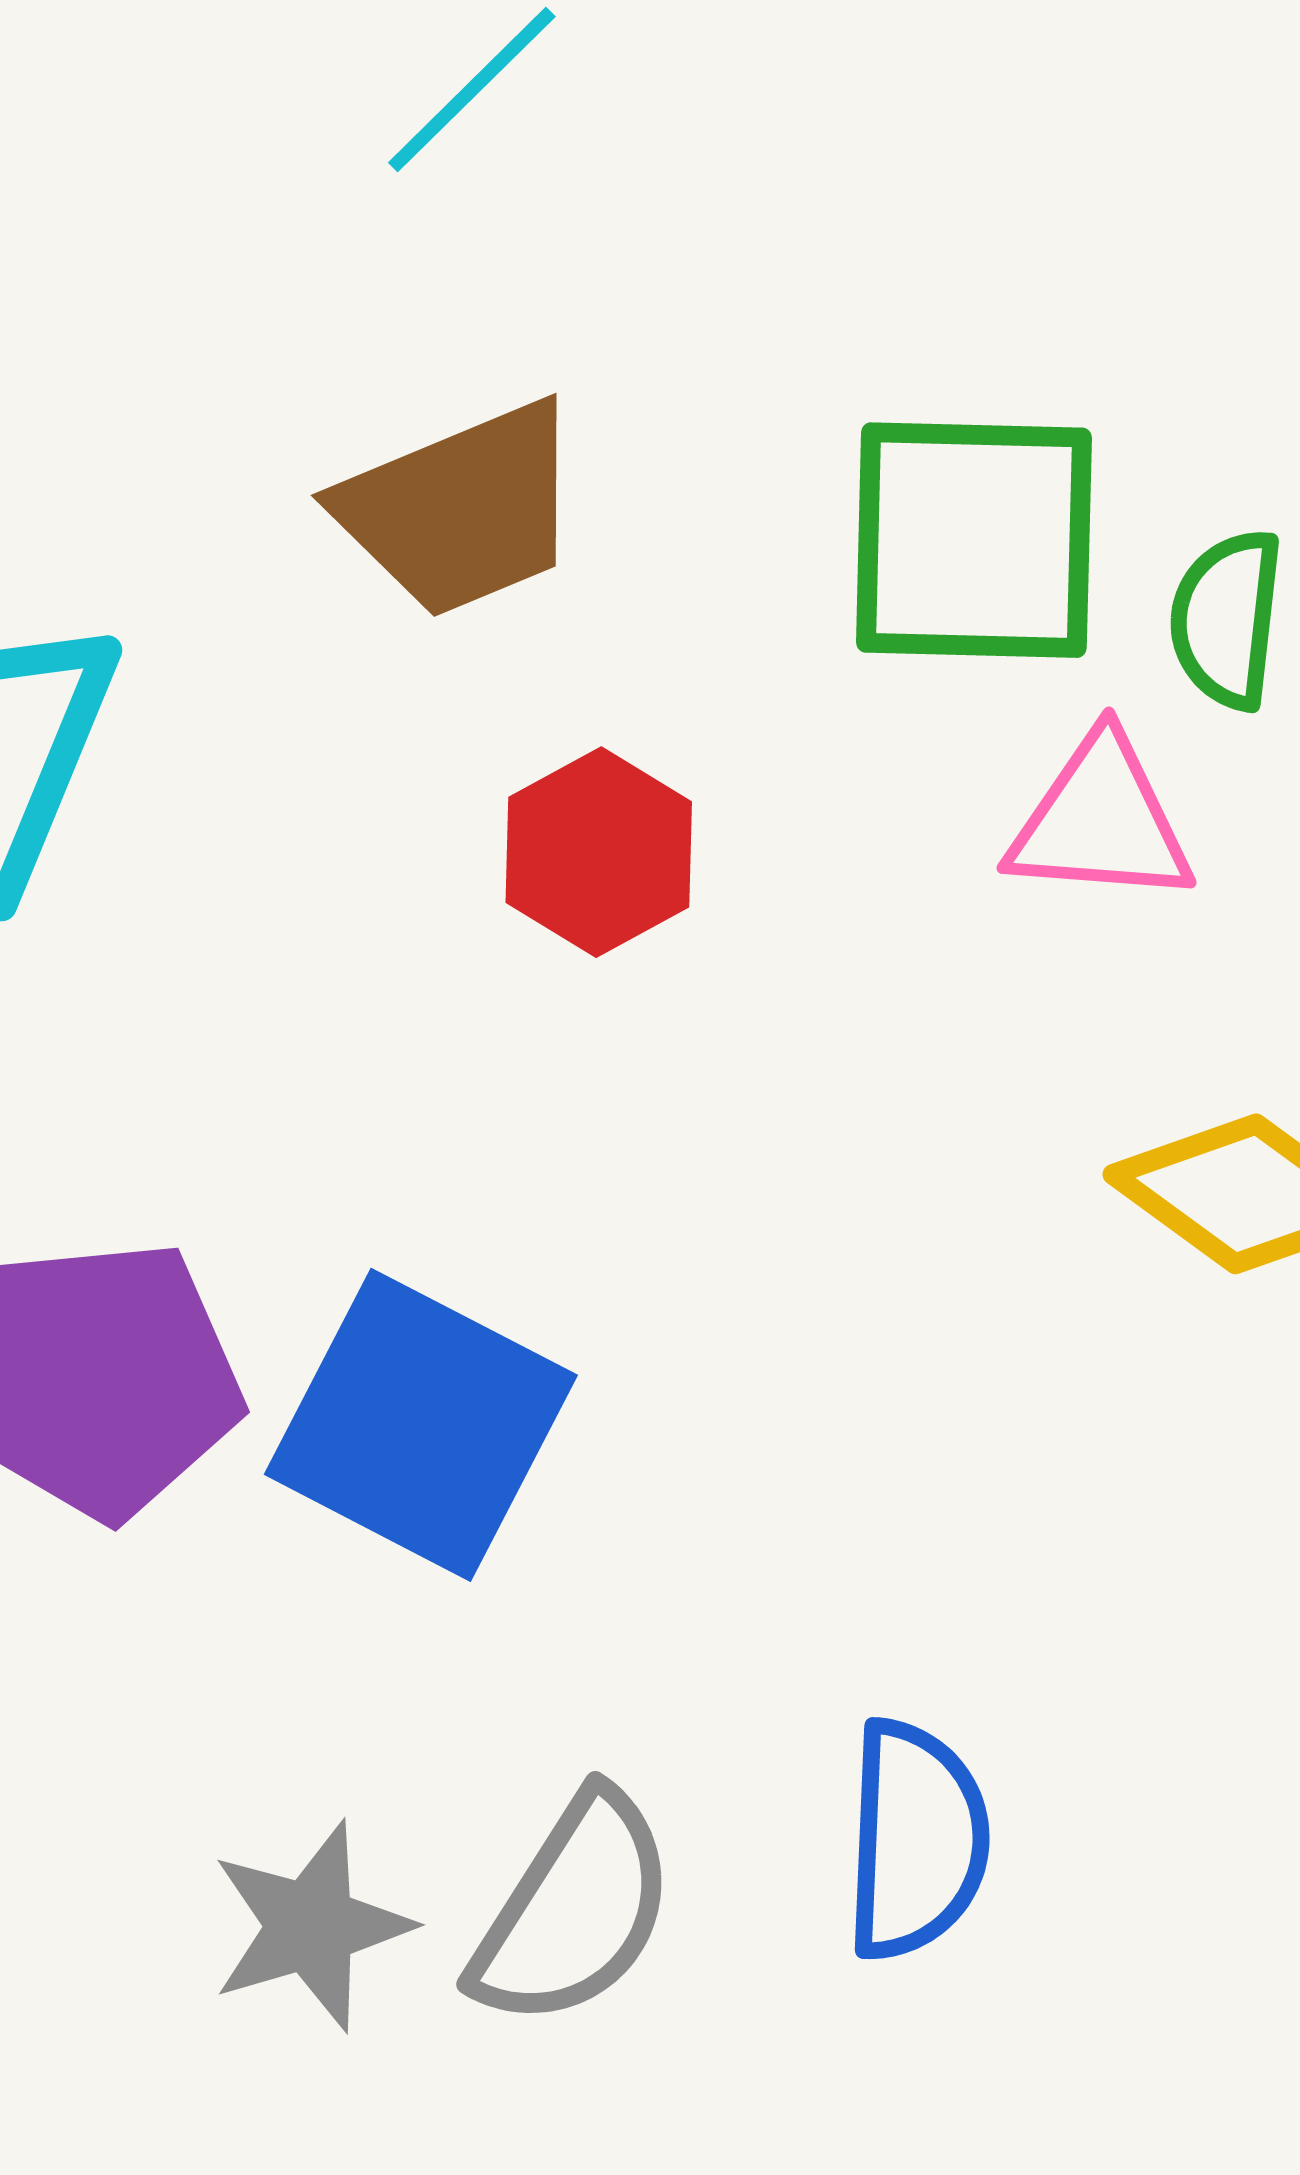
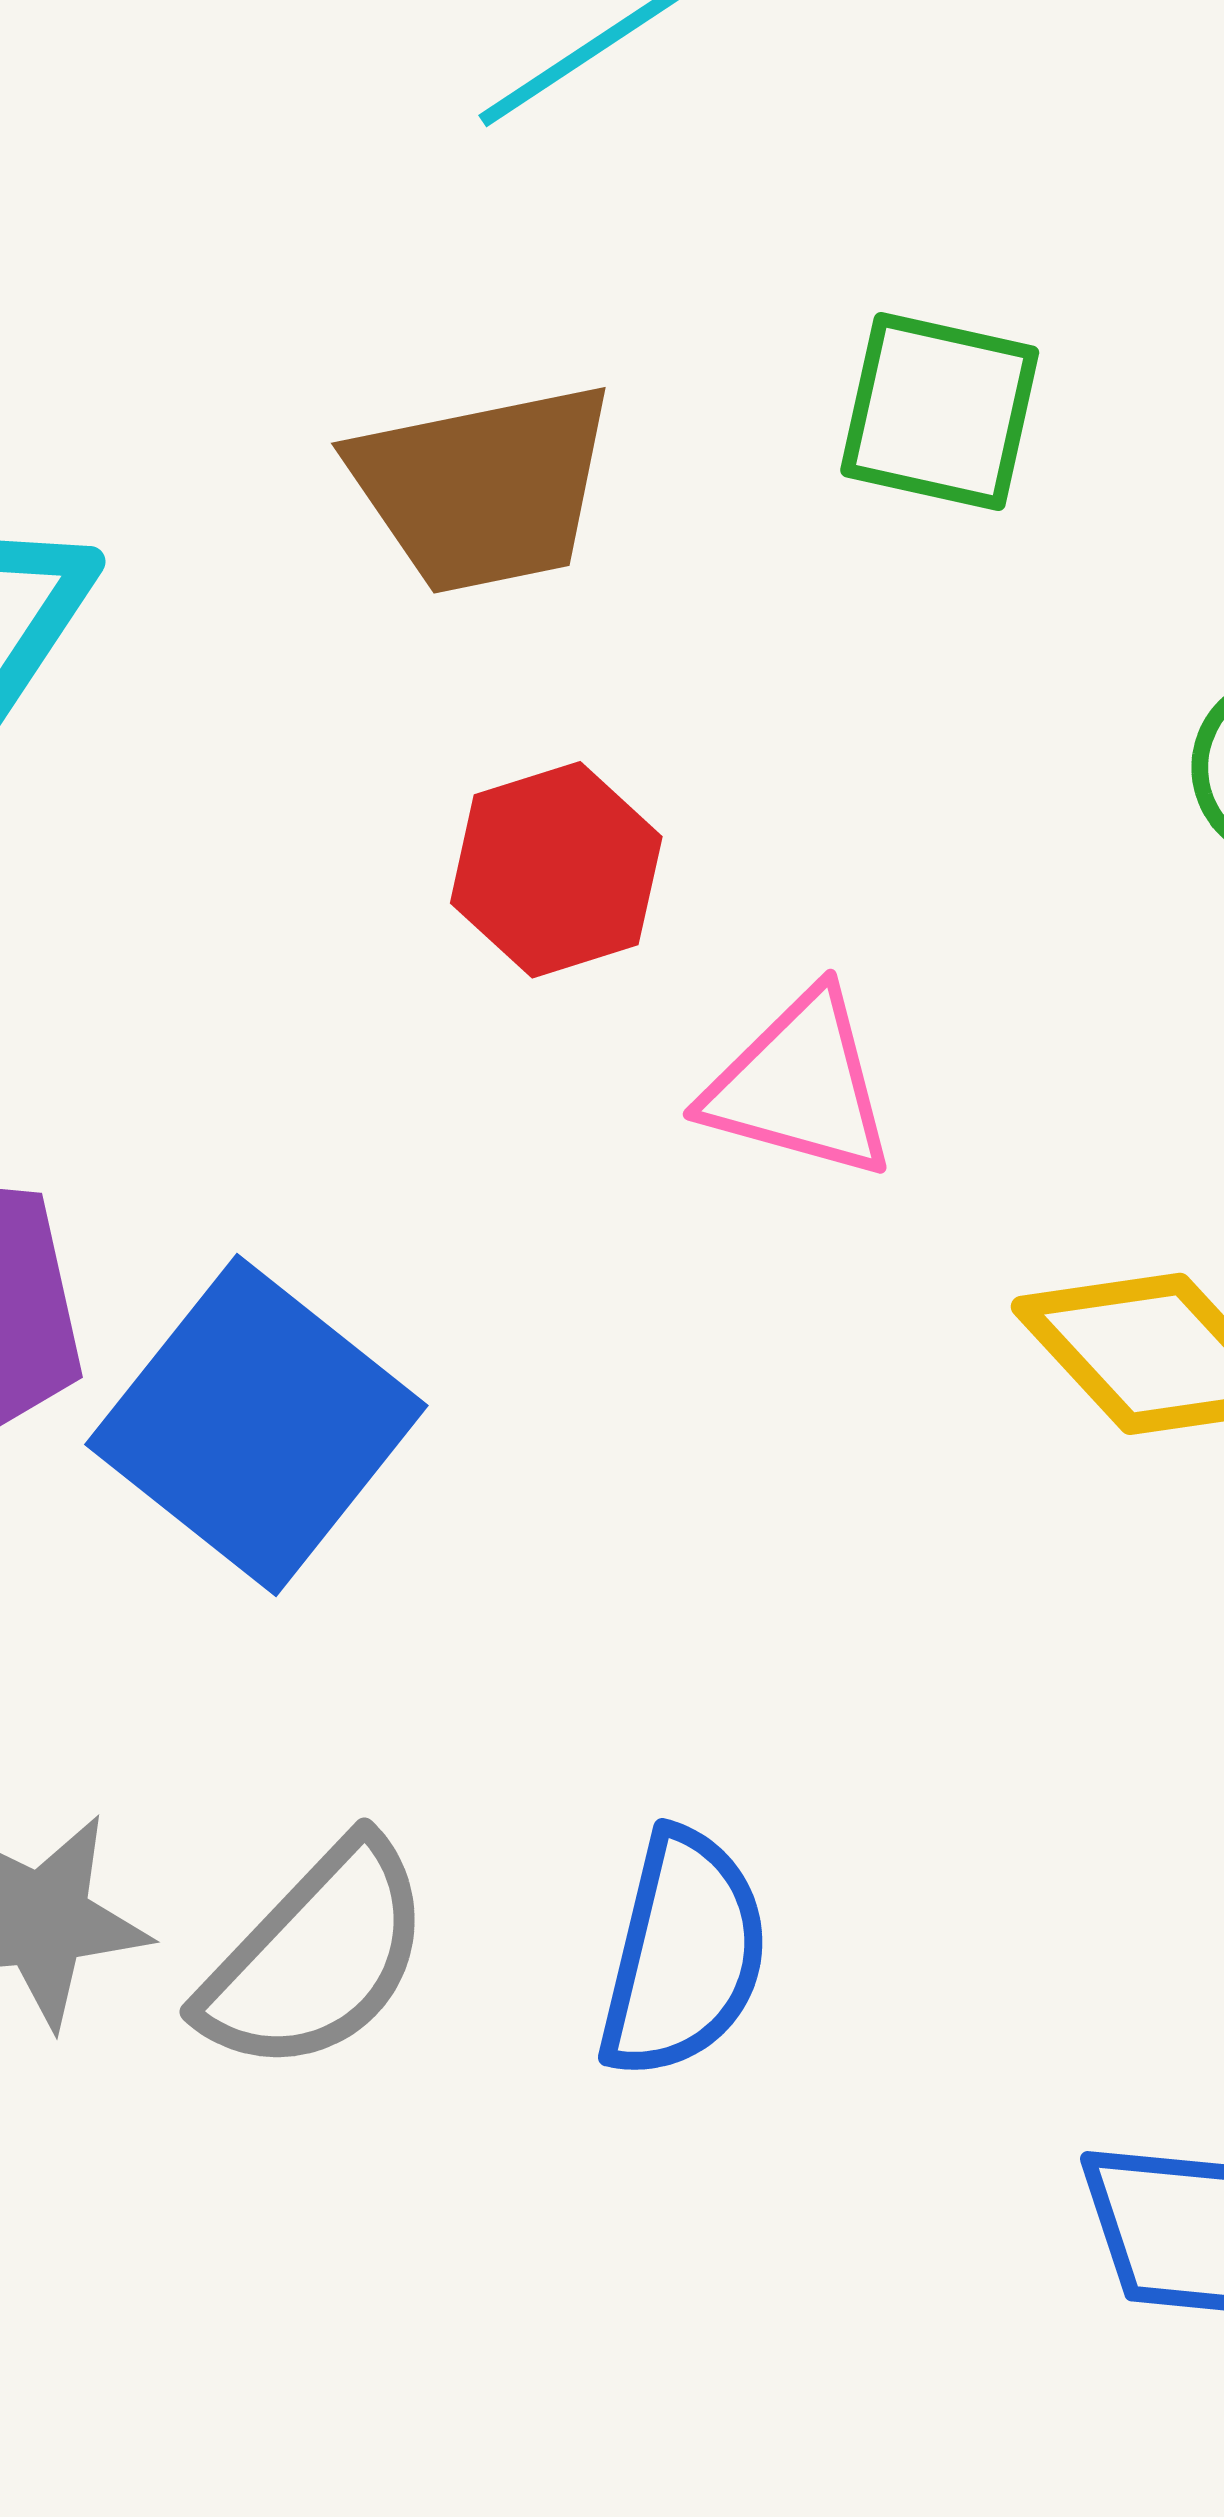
green square: (974, 540) -> (940, 411), moved, size x0.7
pink triangle: (1101, 821) -> (800, 1086), moved

